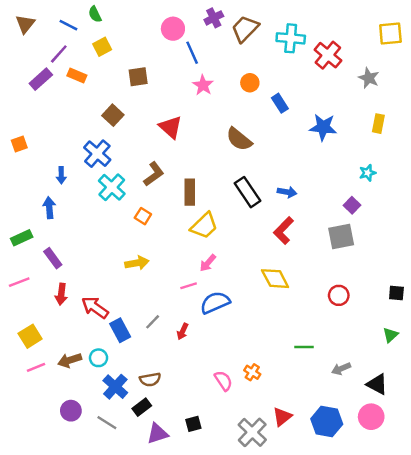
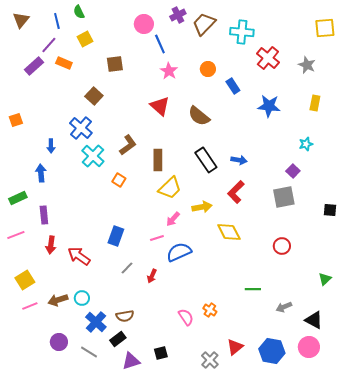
blue line: (68, 25) -> (57, 21), turned 49
red cross: (328, 55) -> (268, 58), moved
red triangle: (171, 127) -> (160, 106), moved
purple rectangle: (53, 258) -> (44, 215), turned 30
yellow arrow: (137, 263) -> (202, 207), moved
black square: (396, 293) -> (330, 210), moved
blue rectangle: (120, 330) -> (116, 236), moved, turned 48
gray cross: (252, 432) -> (210, 360), size x0.7

